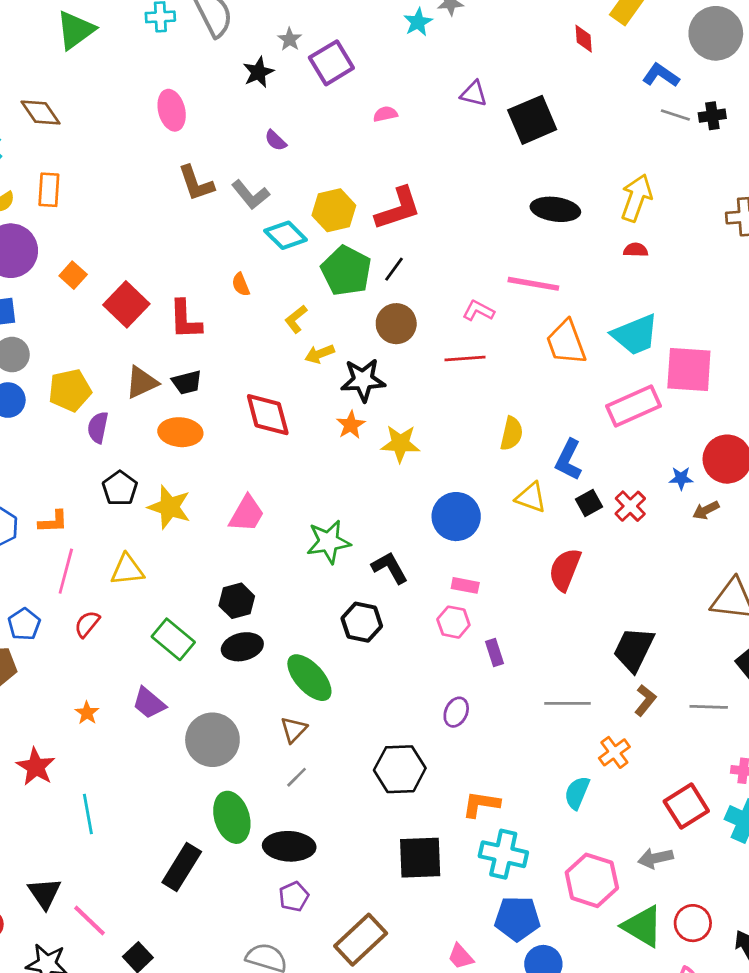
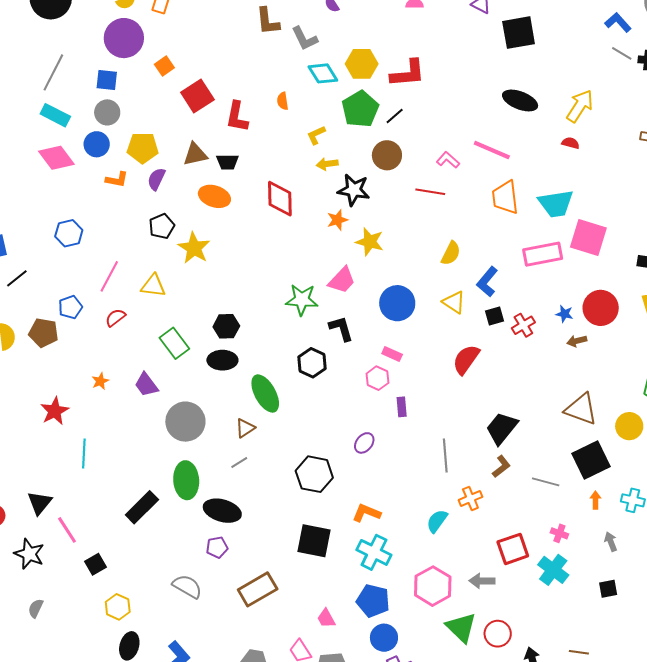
pink trapezoid: (247, 514) -> (342, 280), moved
orange L-shape: (53, 522) -> (117, 179), moved
gray line: (568, 703) -> (445, 455), turned 72

